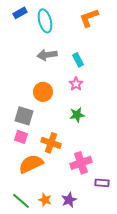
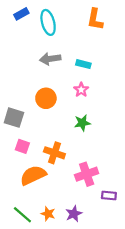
orange L-shape: (89, 18) -> (95, 19), turned -60
cyan rectangle: (78, 60) -> (83, 64), turned -48
gray square: (24, 116) -> (14, 118), moved

